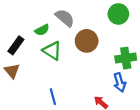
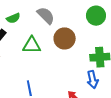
green semicircle: (42, 30) -> (13, 18), moved
green triangle: (52, 51) -> (32, 45), turned -36

